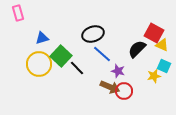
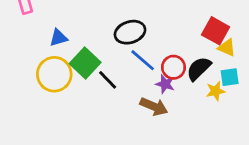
black semicircle: (137, 49) -> (199, 69), moved
cyan square: (164, 66) -> (230, 77), turned -32
red circle: (124, 91) -> (173, 67), moved

